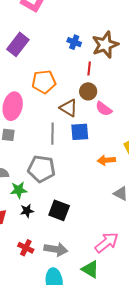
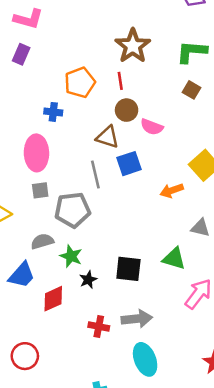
blue cross: (74, 42) -> (53, 112), moved
purple rectangle: (18, 44) -> (21, 54), moved, size x0.7
orange pentagon: (44, 82) -> (80, 82), moved
gray pentagon: (41, 169) -> (72, 210), moved
green star: (19, 190) -> (71, 256), turned -30
green triangle: (90, 269) -> (174, 259), moved

